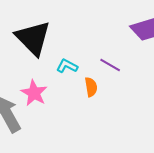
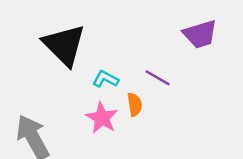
pink star: (34, 93) -> (102, 118), moved

